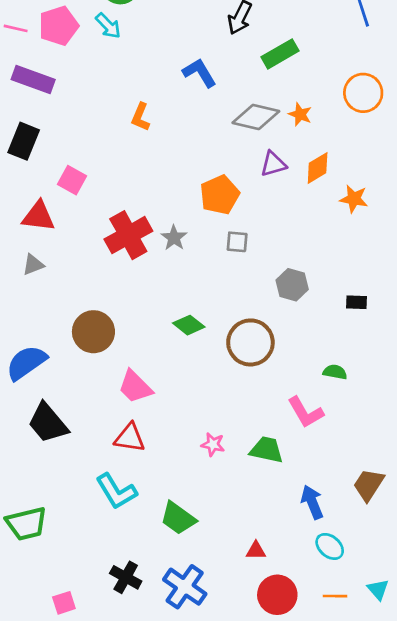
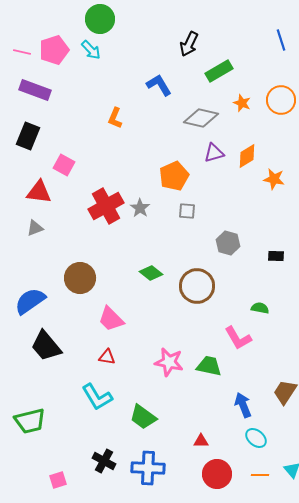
orange star: (300, 114) -> (242, 103), moved
red triangle: (130, 438) -> (107, 357), size x0.7
pink star: (213, 444) -> (169, 362), size x1.6
blue cross: (185, 587) -> (148, 468), turned -32

